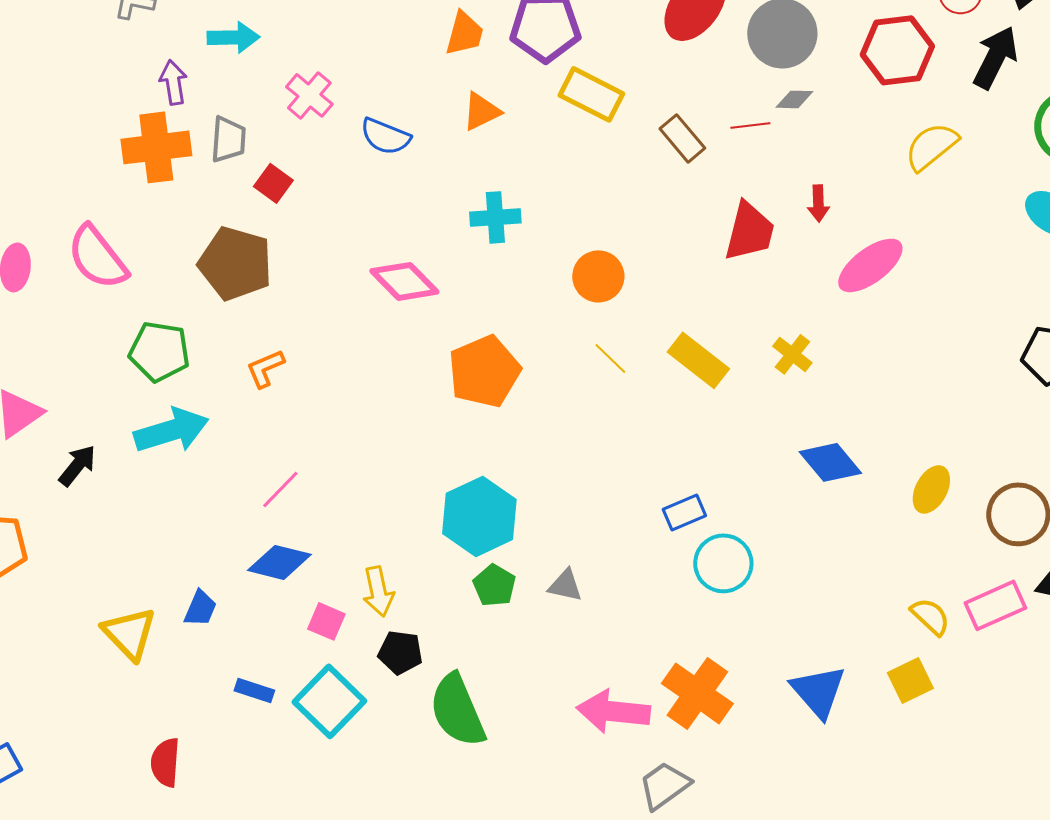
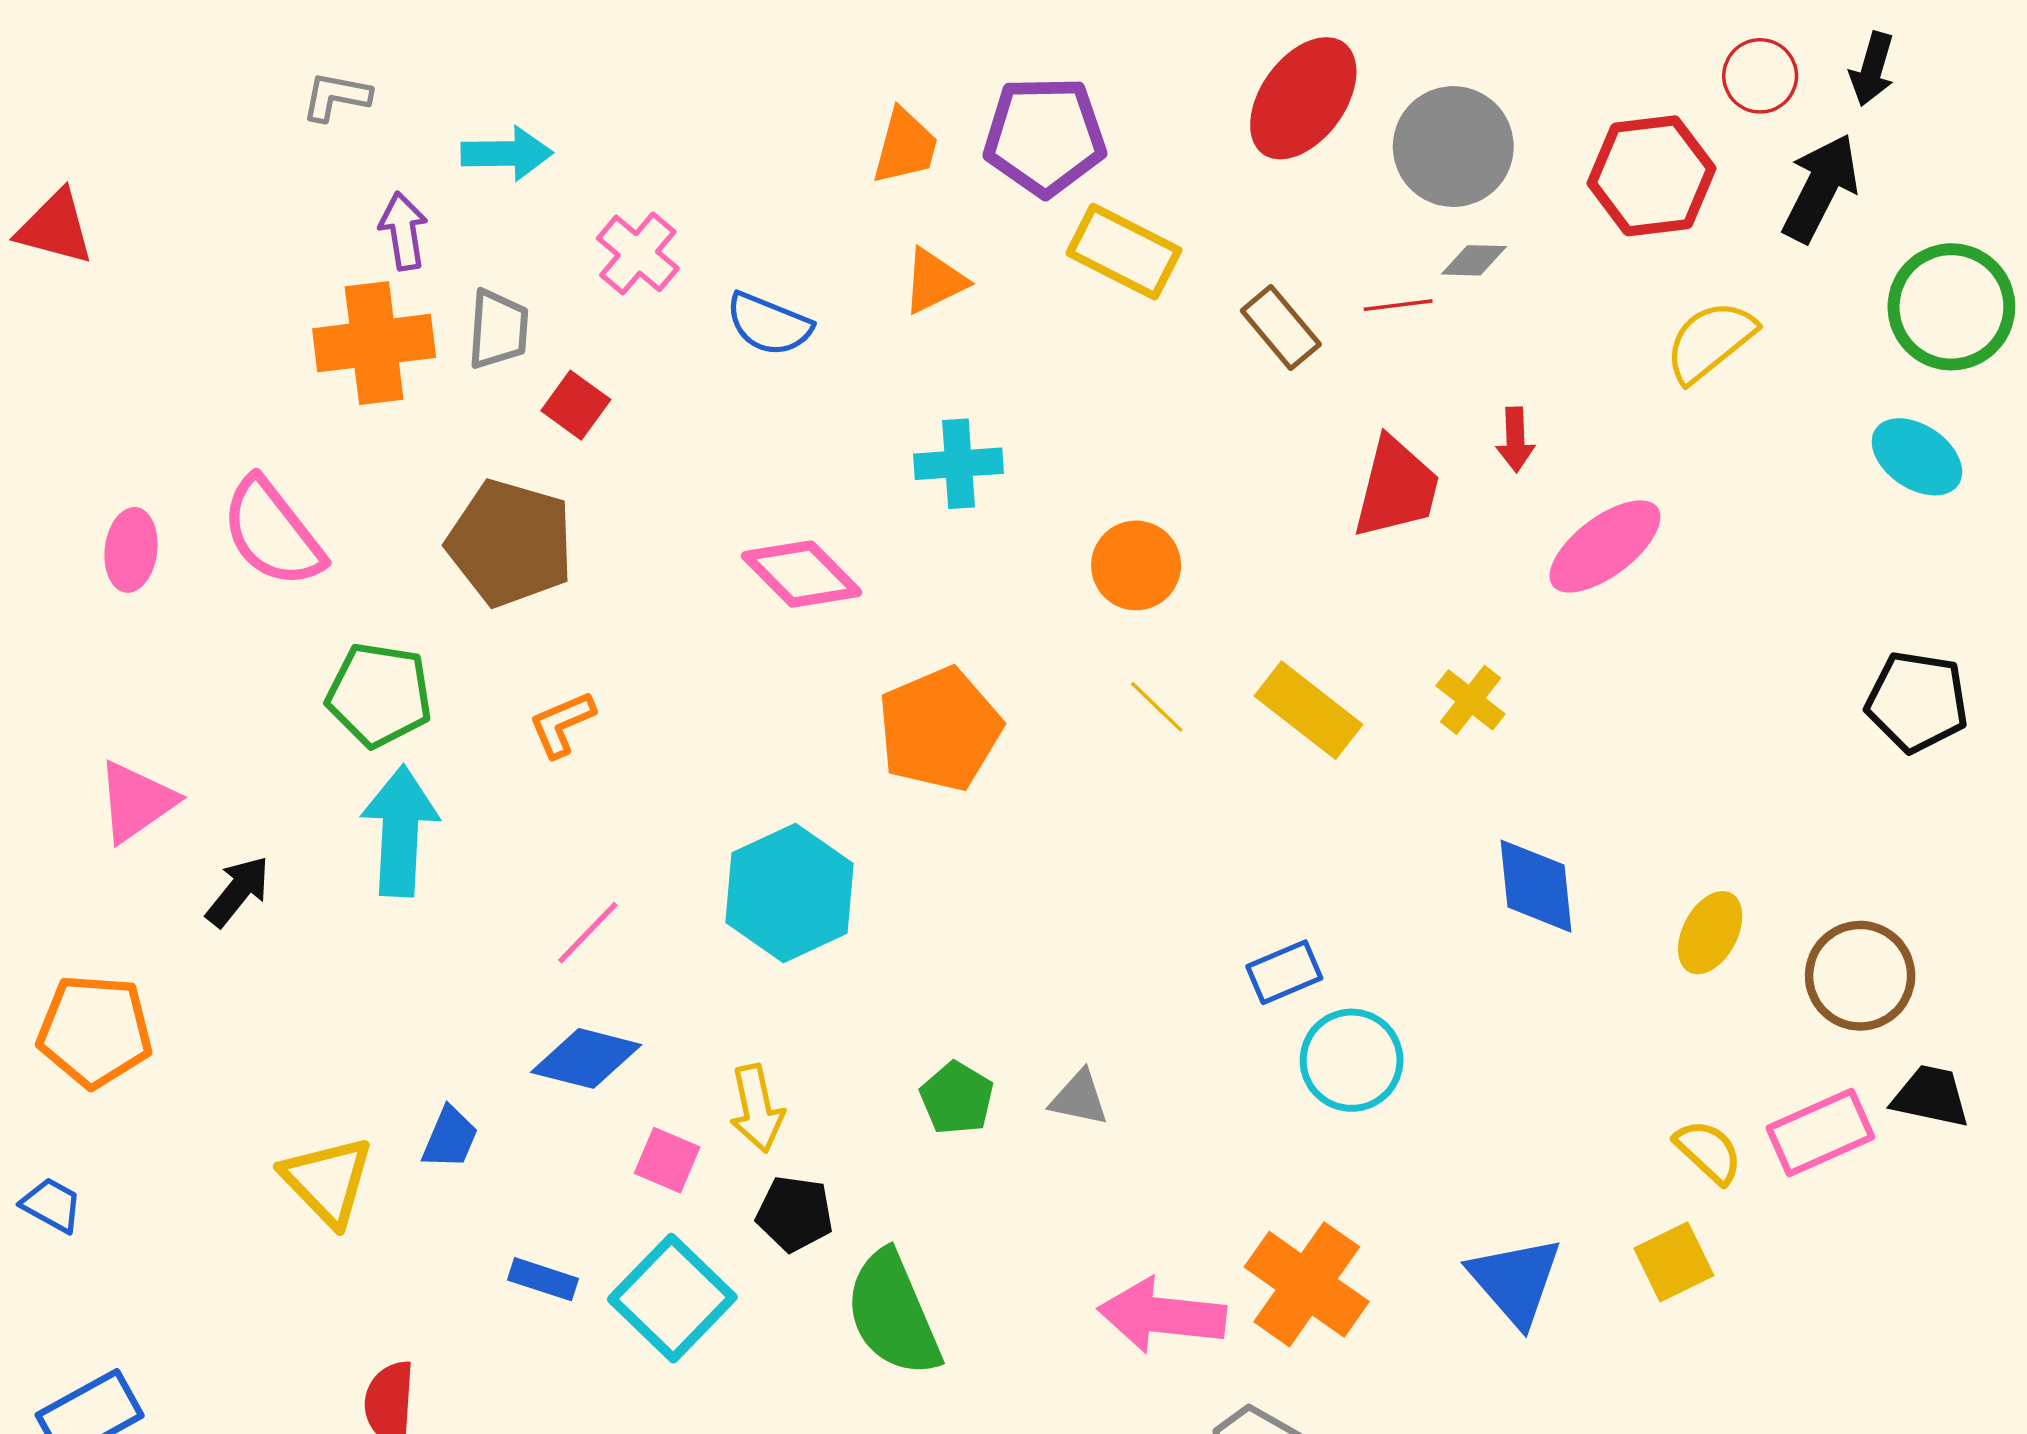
cyan arrow: (171, 430) -> (400, 831), turned -70
blue diamond: (830, 462) -> (1536, 886), turned 34
cyan hexagon: (479, 516) -> (790, 893), moved

